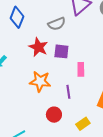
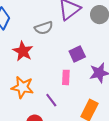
purple square: (61, 51) -> (77, 54), moved, turned -35
purple line: (68, 92) -> (51, 100), turned -32

